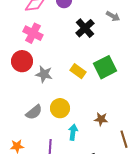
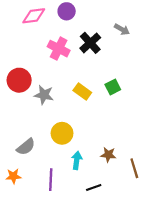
pink cross: (33, 33) -> (59, 49), moved
green square: (105, 67) -> (113, 87), size x0.6
gray semicircle: (34, 112) -> (26, 147), moved
brown star: (101, 119) -> (108, 155), moved

